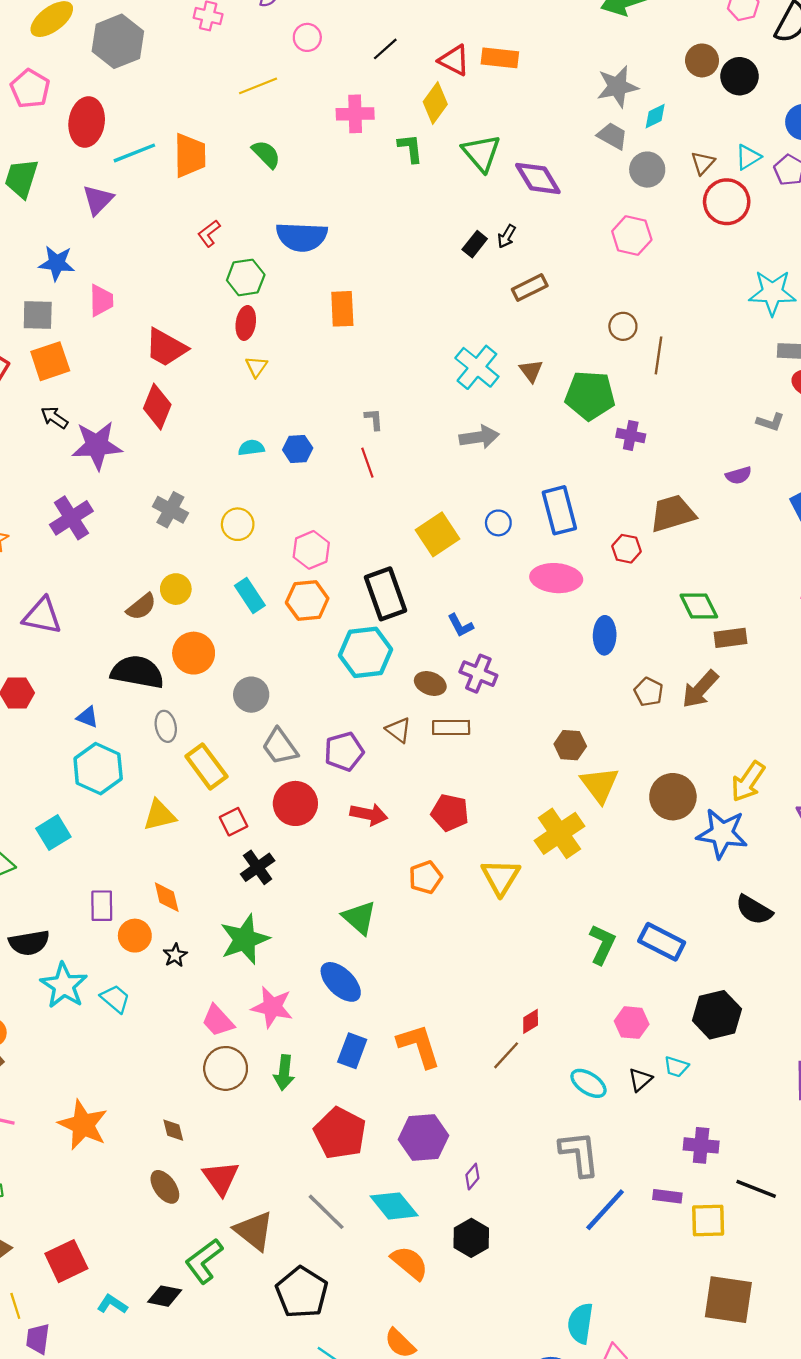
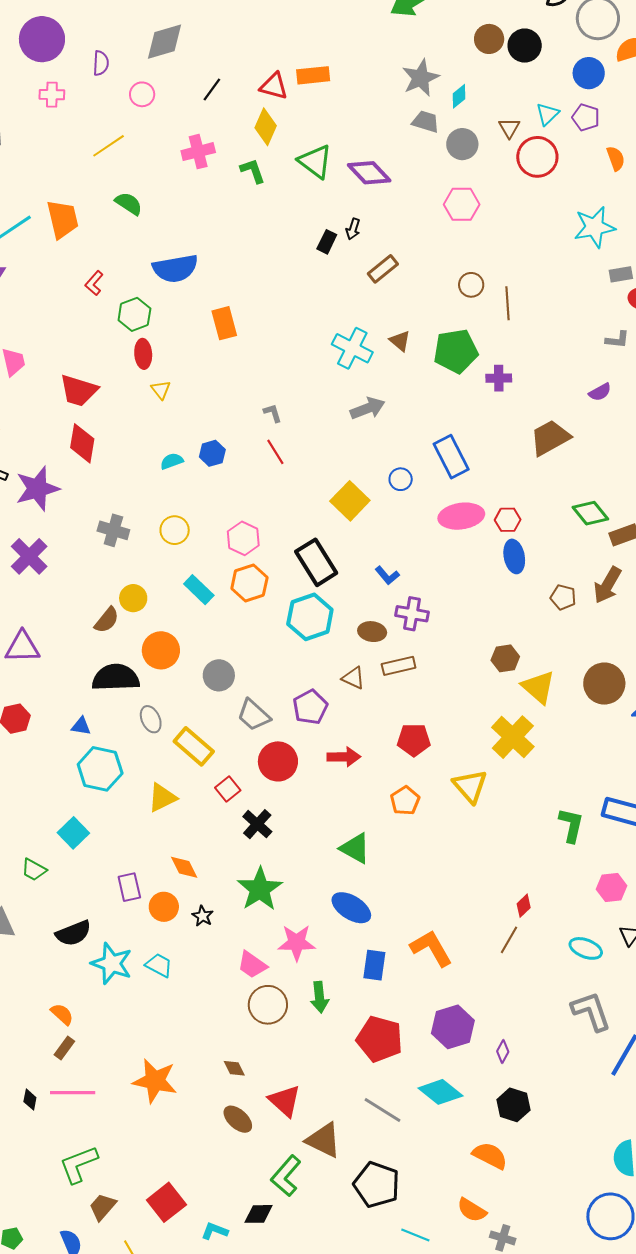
red hexagon: (627, 549) -> (508, 520), moved
orange semicircle: (410, 1263) -> (490, 1156), moved

